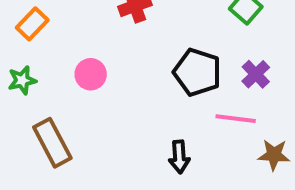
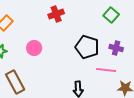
purple cross: (256, 74) -> (116, 48), turned -32

